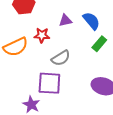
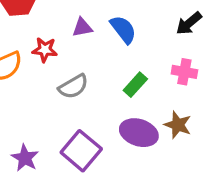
green rectangle: (99, 44) -> (135, 85), moved
purple square: (49, 83) -> (81, 151), moved, turned 35

